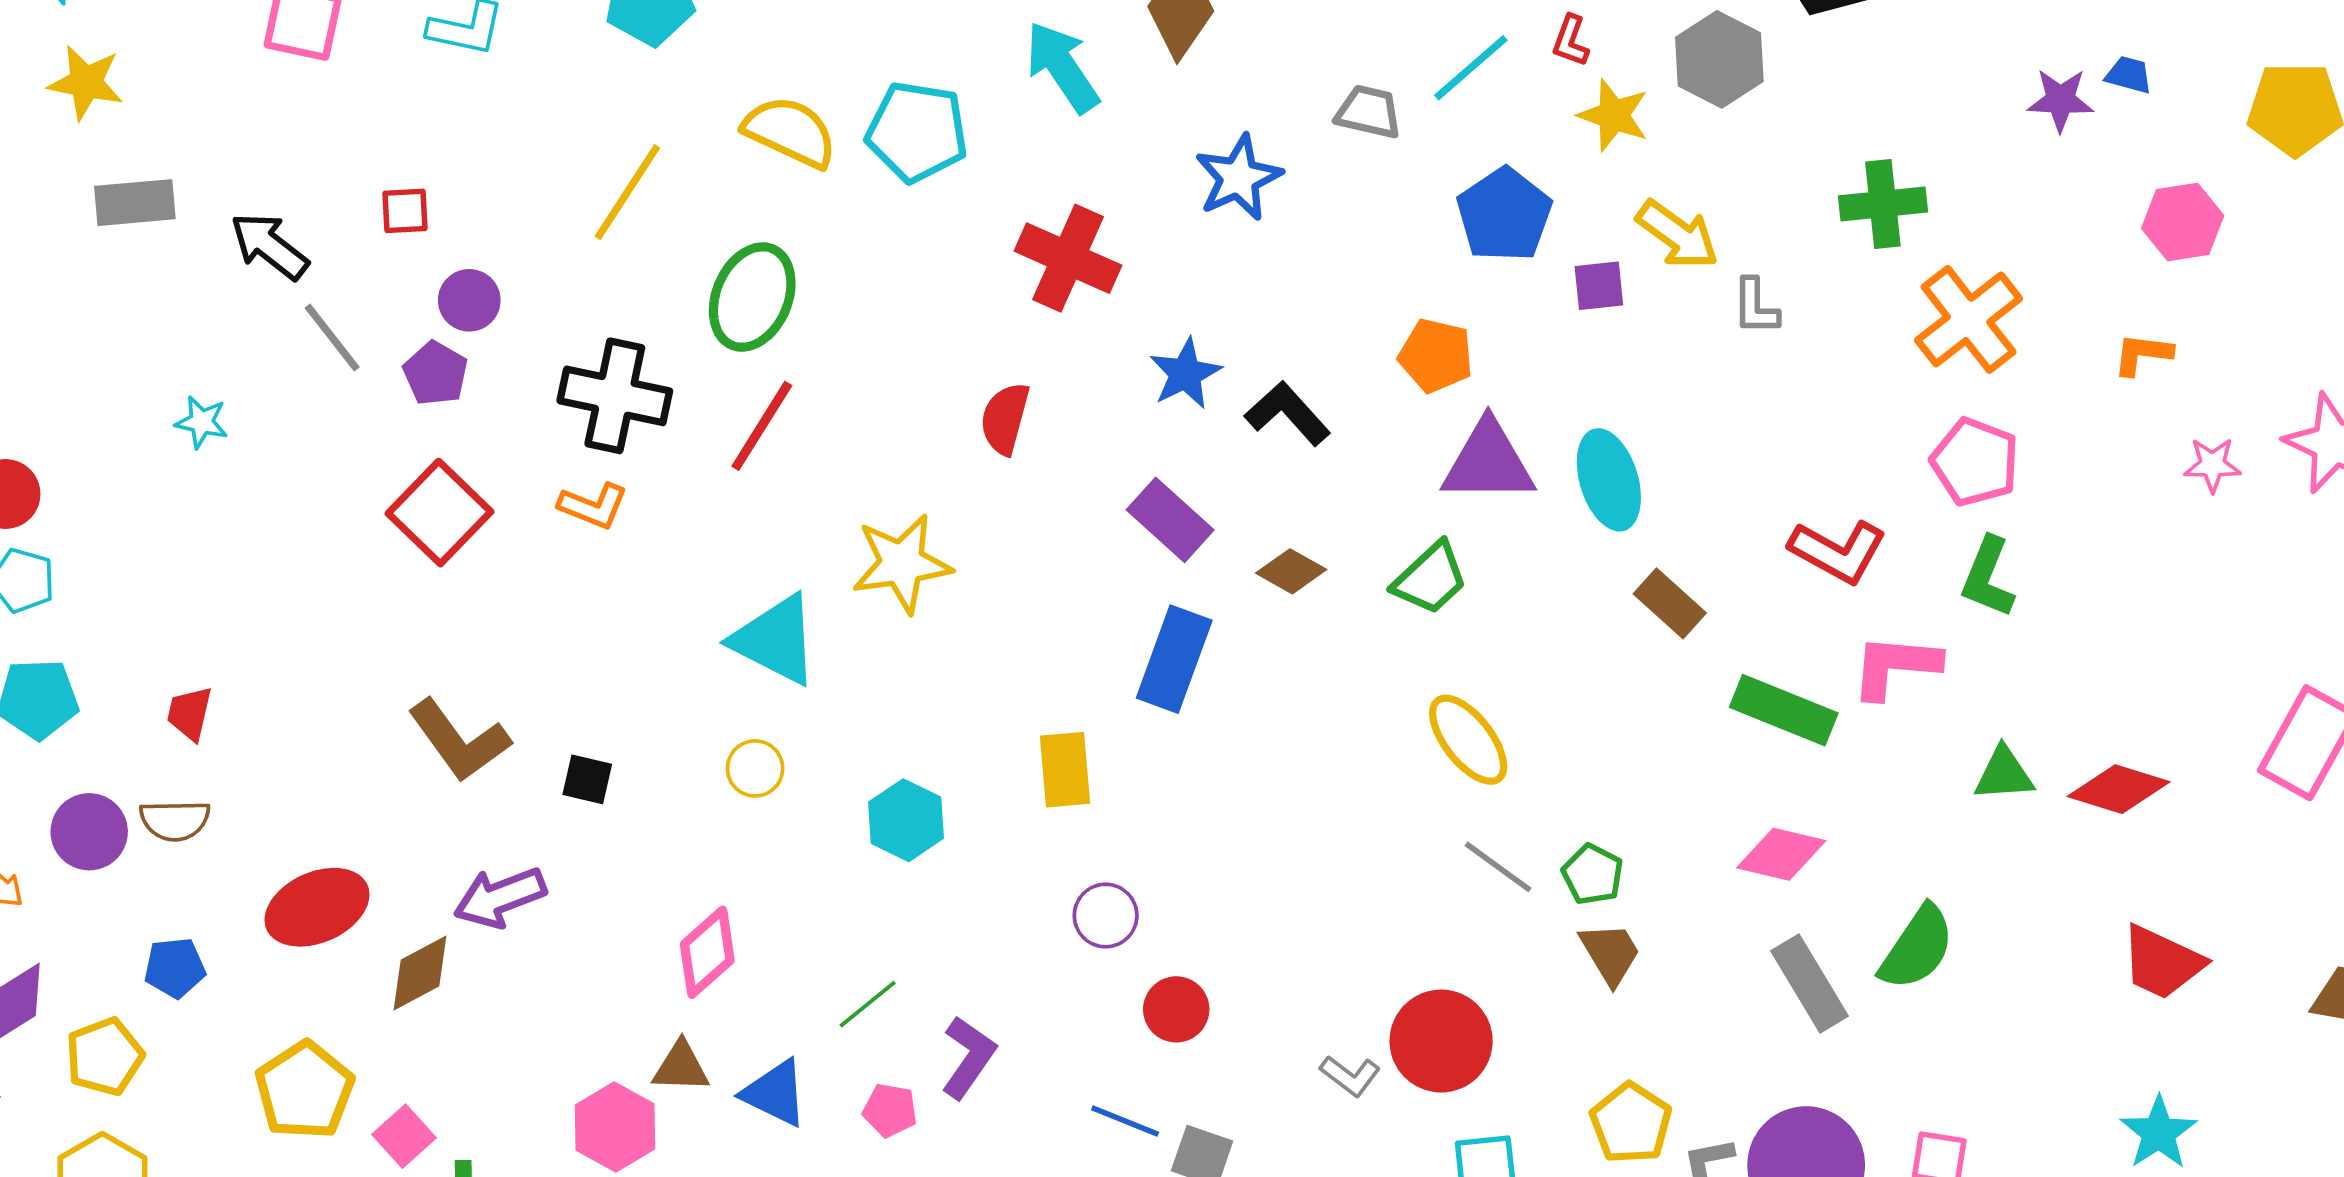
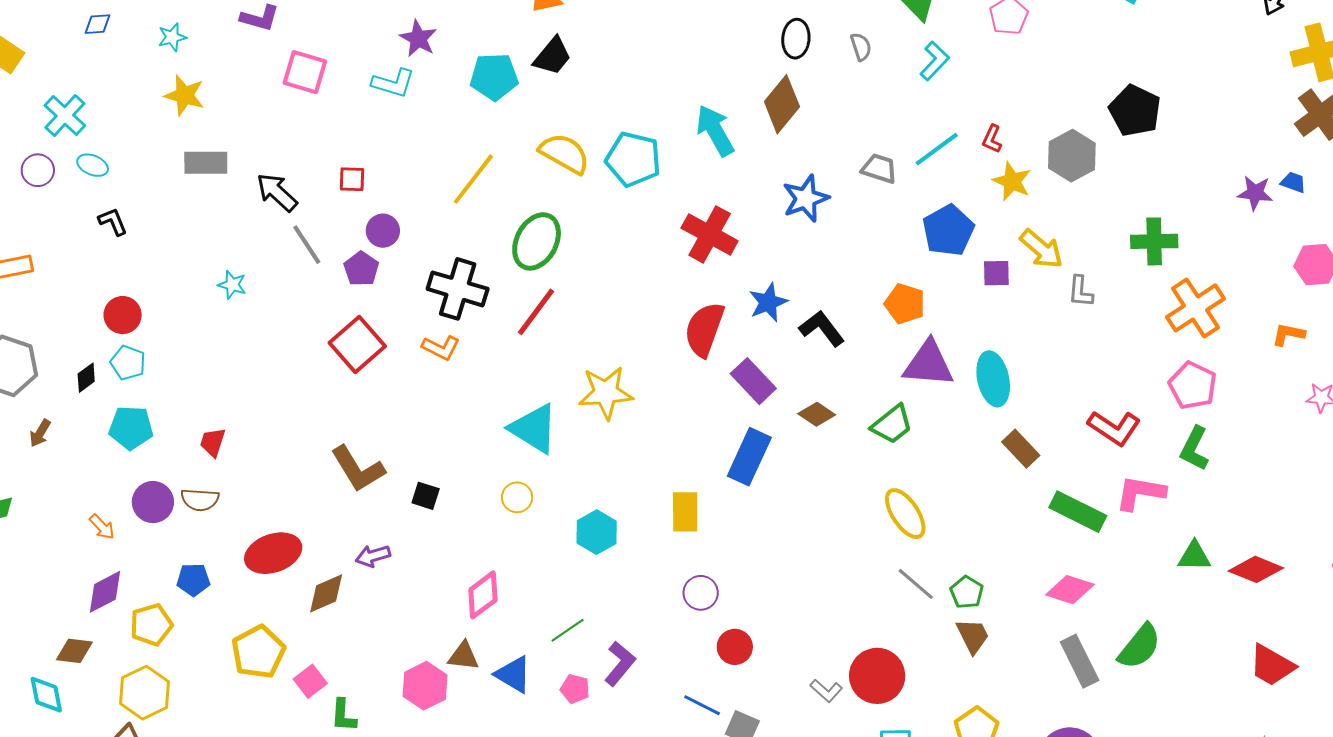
red semicircle: (1005, 418) -> (704, 329), moved, size x1.4
purple arrow: (500, 897) -> (373, 556), size x0.7

